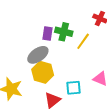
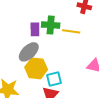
yellow line: (83, 41) -> (71, 31), turned 72
cyan square: (73, 88) -> (54, 79), moved

